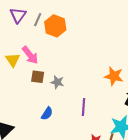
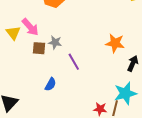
gray star: (57, 82) -> (55, 42), moved
purple line: (84, 107) -> (74, 62), moved, turned -30

